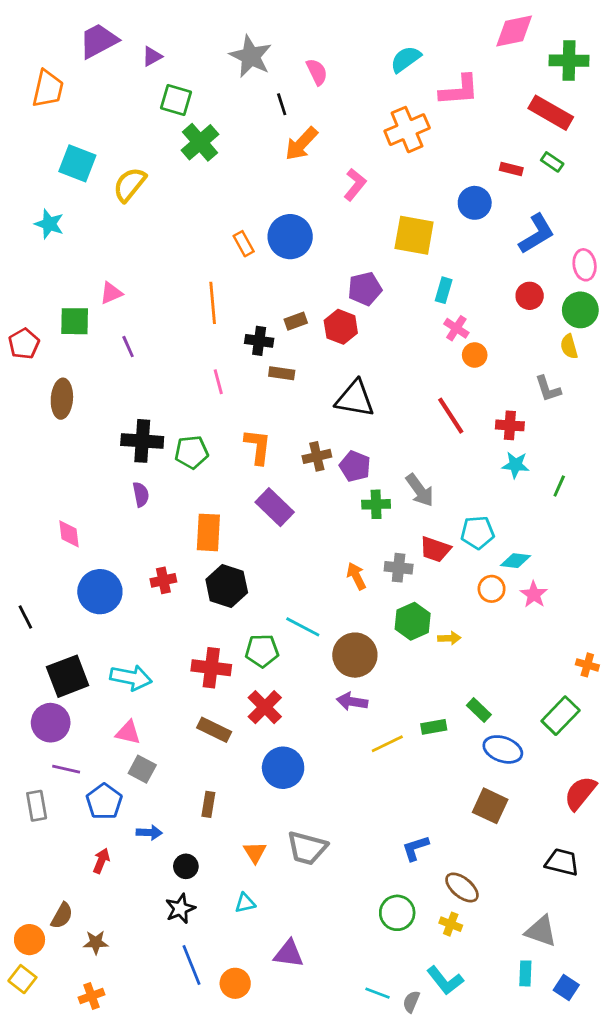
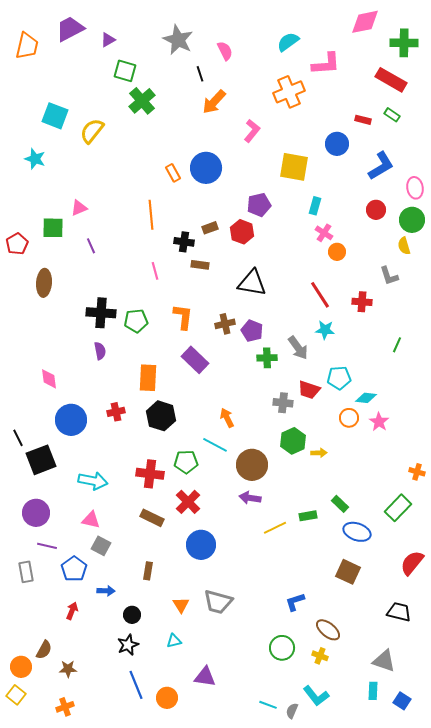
orange trapezoid: (48, 89) -> (27, 46), moved
cyan star: (516, 465) -> (325, 330), moved
orange arrow: (356, 576) -> (227, 418), moved
black square: (68, 676) -> (41, 460), moved

